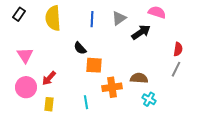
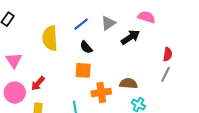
yellow semicircle: (53, 18) -> (50, 38), moved
blue line: (92, 19) -> (81, 24), turned 49
black semicircle: (80, 48) -> (86, 47), moved

